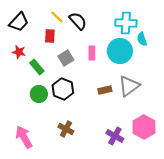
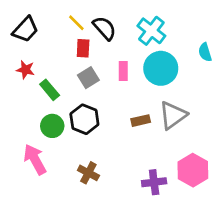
cyan cross: (126, 23) -> (151, 31), moved, turned 35
red rectangle: (50, 36) -> (83, 48), moved
cyan semicircle: (142, 39) -> (205, 52), moved
purple cross: (115, 136) -> (154, 182), turned -36
pink arrow: (24, 137) -> (35, 159), moved

